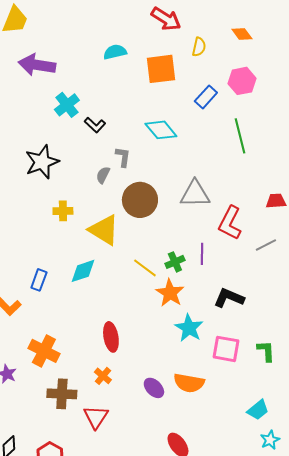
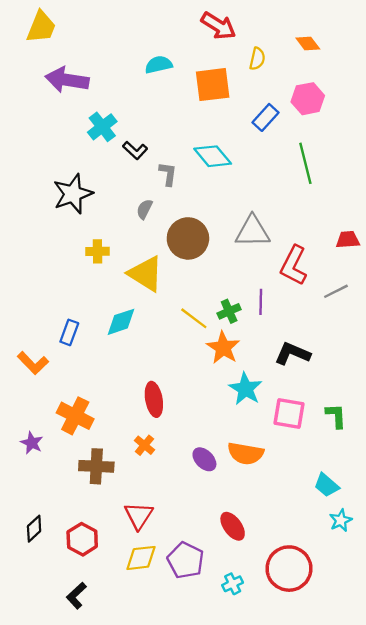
gray L-shape: (123, 157) -> (168, 174), moved
cyan trapezoid: (258, 410) -> (327, 485), turned 80
red triangle: (96, 417) -> (139, 516), moved

